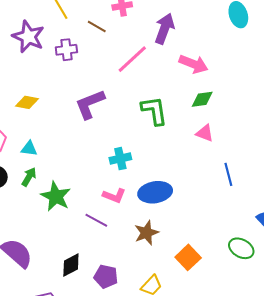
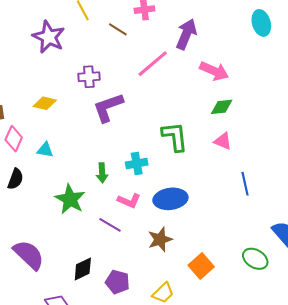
purple cross: (66, 50) -> (89, 77), moved
green L-shape: (154, 111) -> (175, 137), moved
green arrow: (29, 177) -> (102, 173), moved, turned 144

